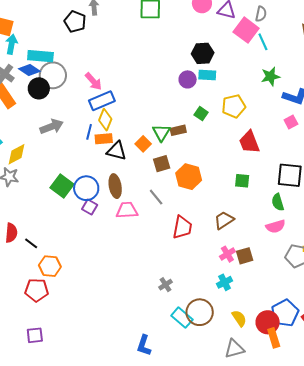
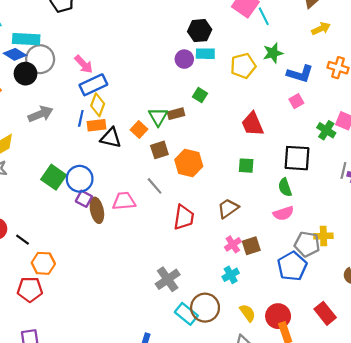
yellow pentagon: (234, 106) -> (243, 66), moved
brown ellipse: (115, 186) -> (97, 210), moved
gray cross: (165, 285) -> (168, 279), size x1.6
blue pentagon: (285, 313) -> (292, 266), moved

